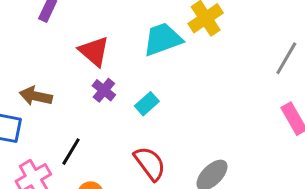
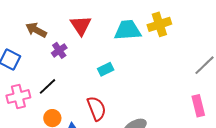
purple cross: (104, 90) -> (59, 50), moved
brown arrow: (36, 96) -> (36, 30), moved

